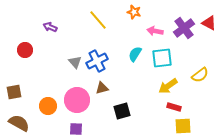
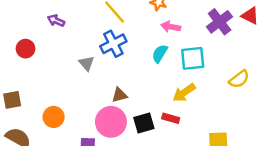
pink arrow: (155, 31) -> (171, 27), moved
blue cross: (97, 61) -> (113, 44), moved
yellow arrow: (168, 86) -> (184, 93), moved
pink circle: (77, 100) -> (111, 122), moved
red rectangle: (174, 107) -> (171, 118), moved

